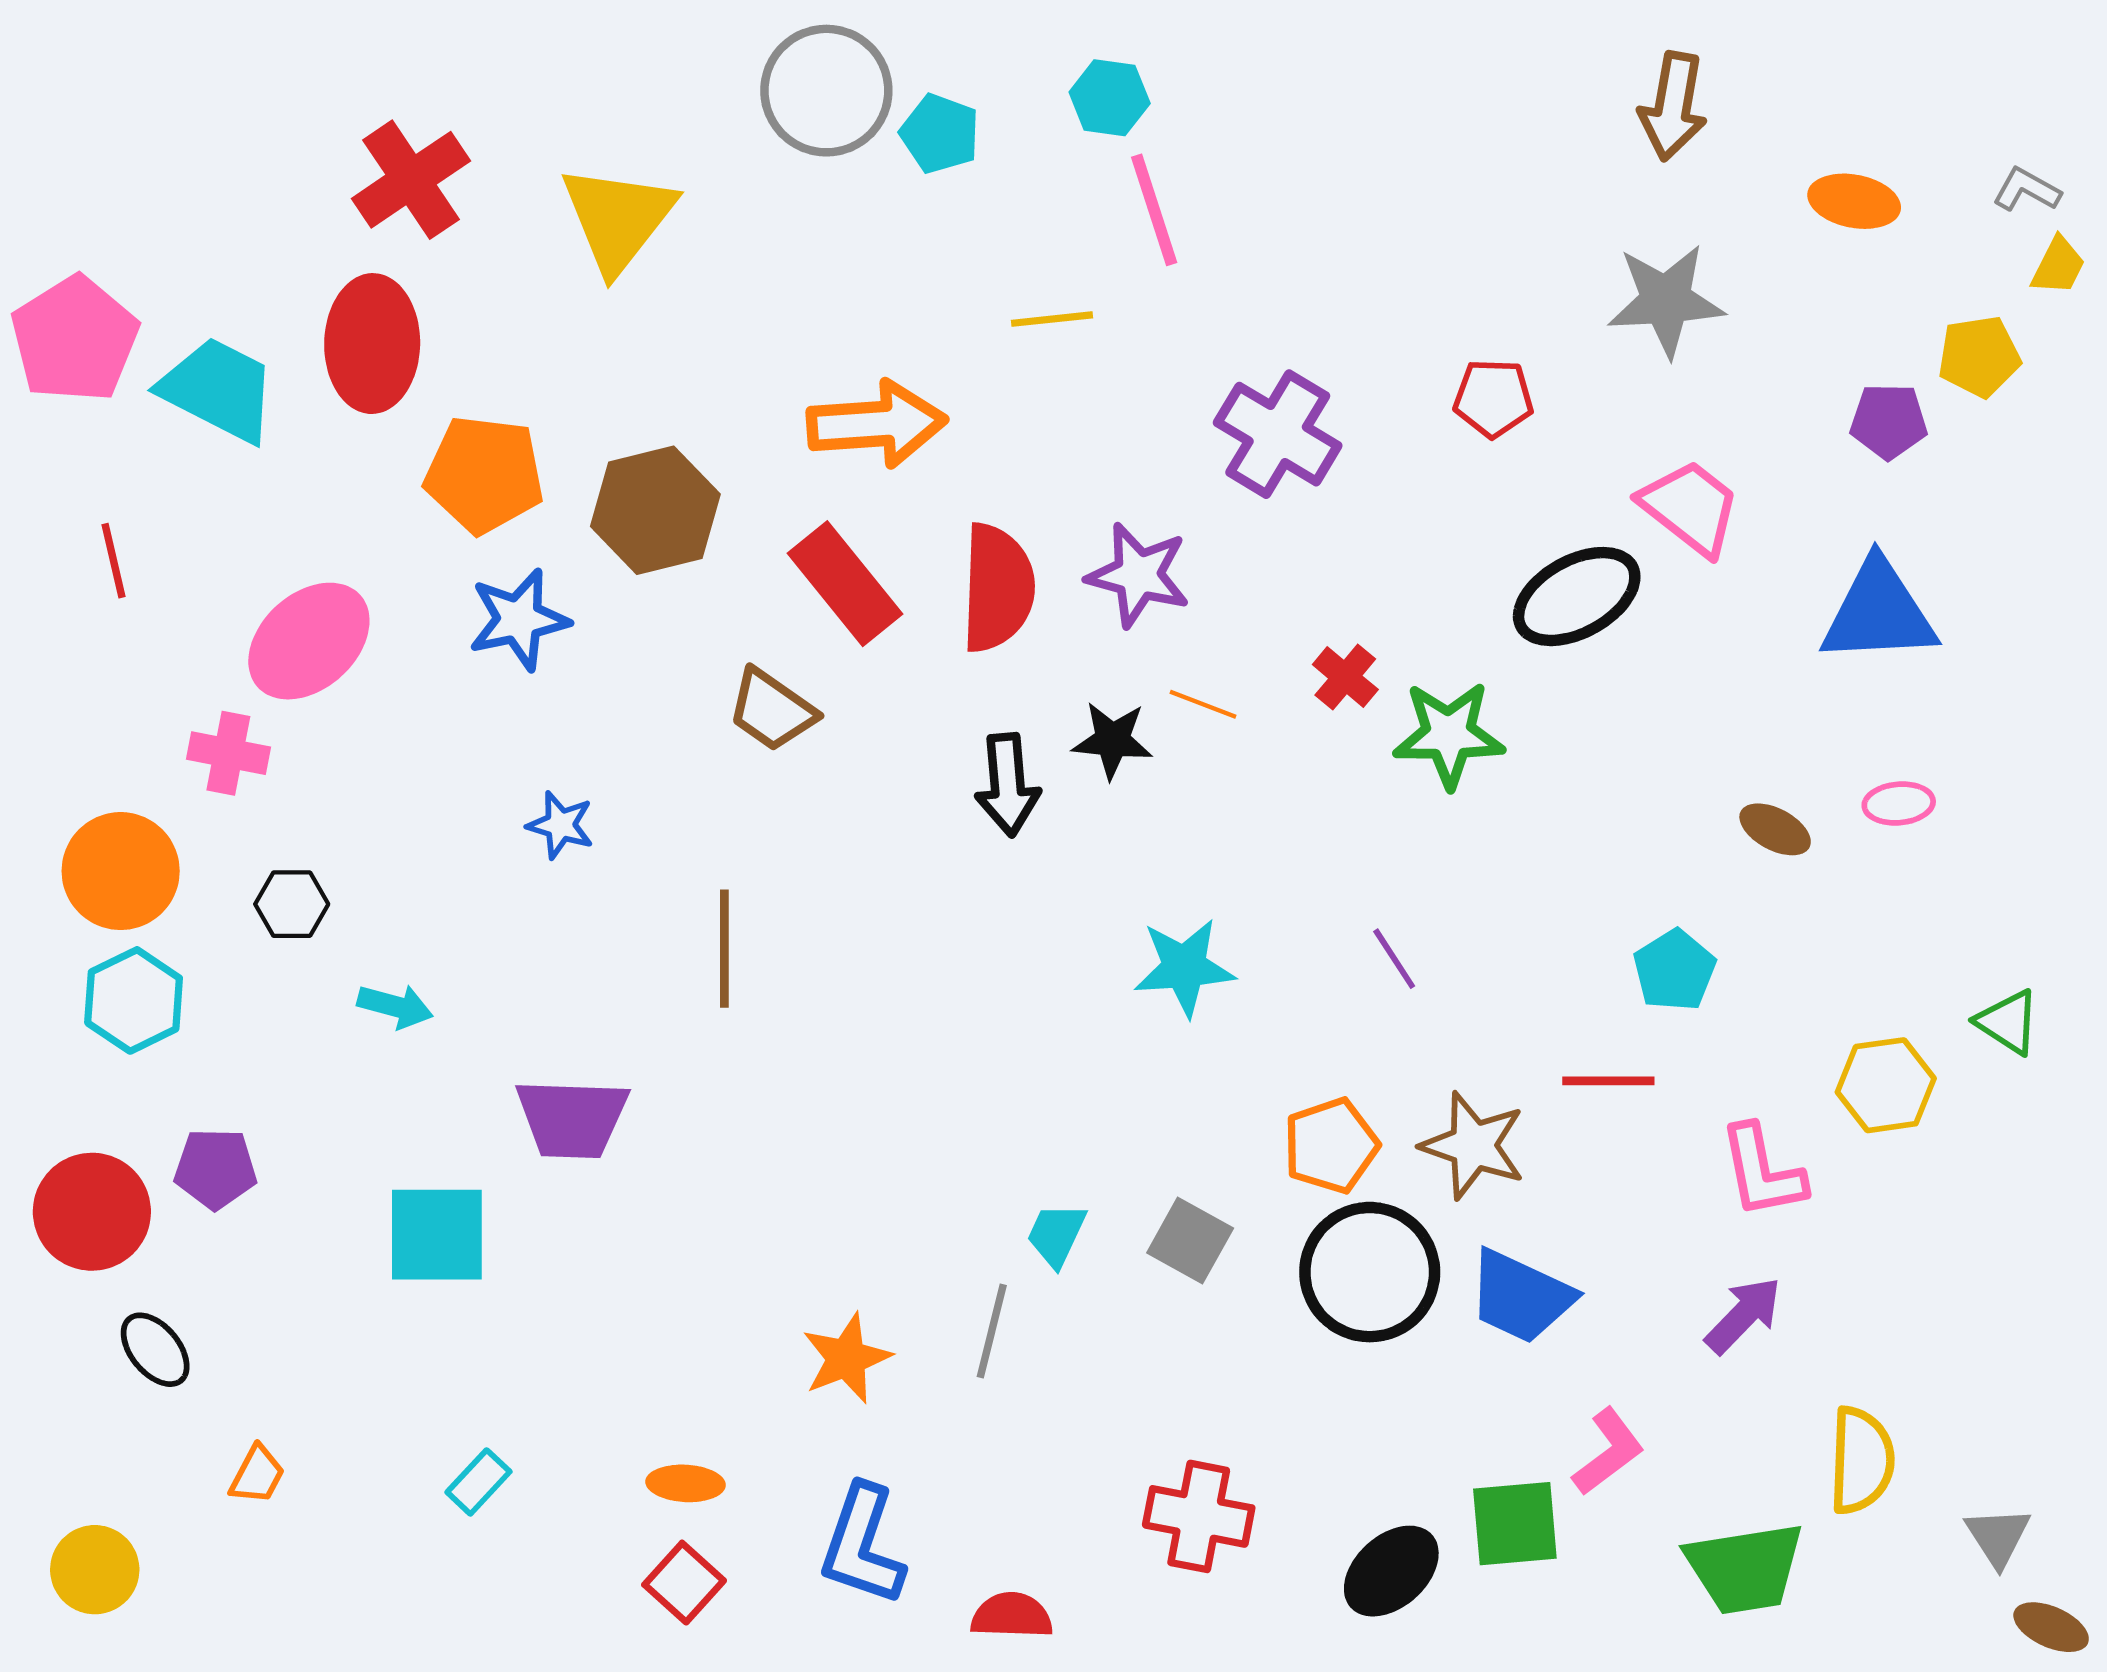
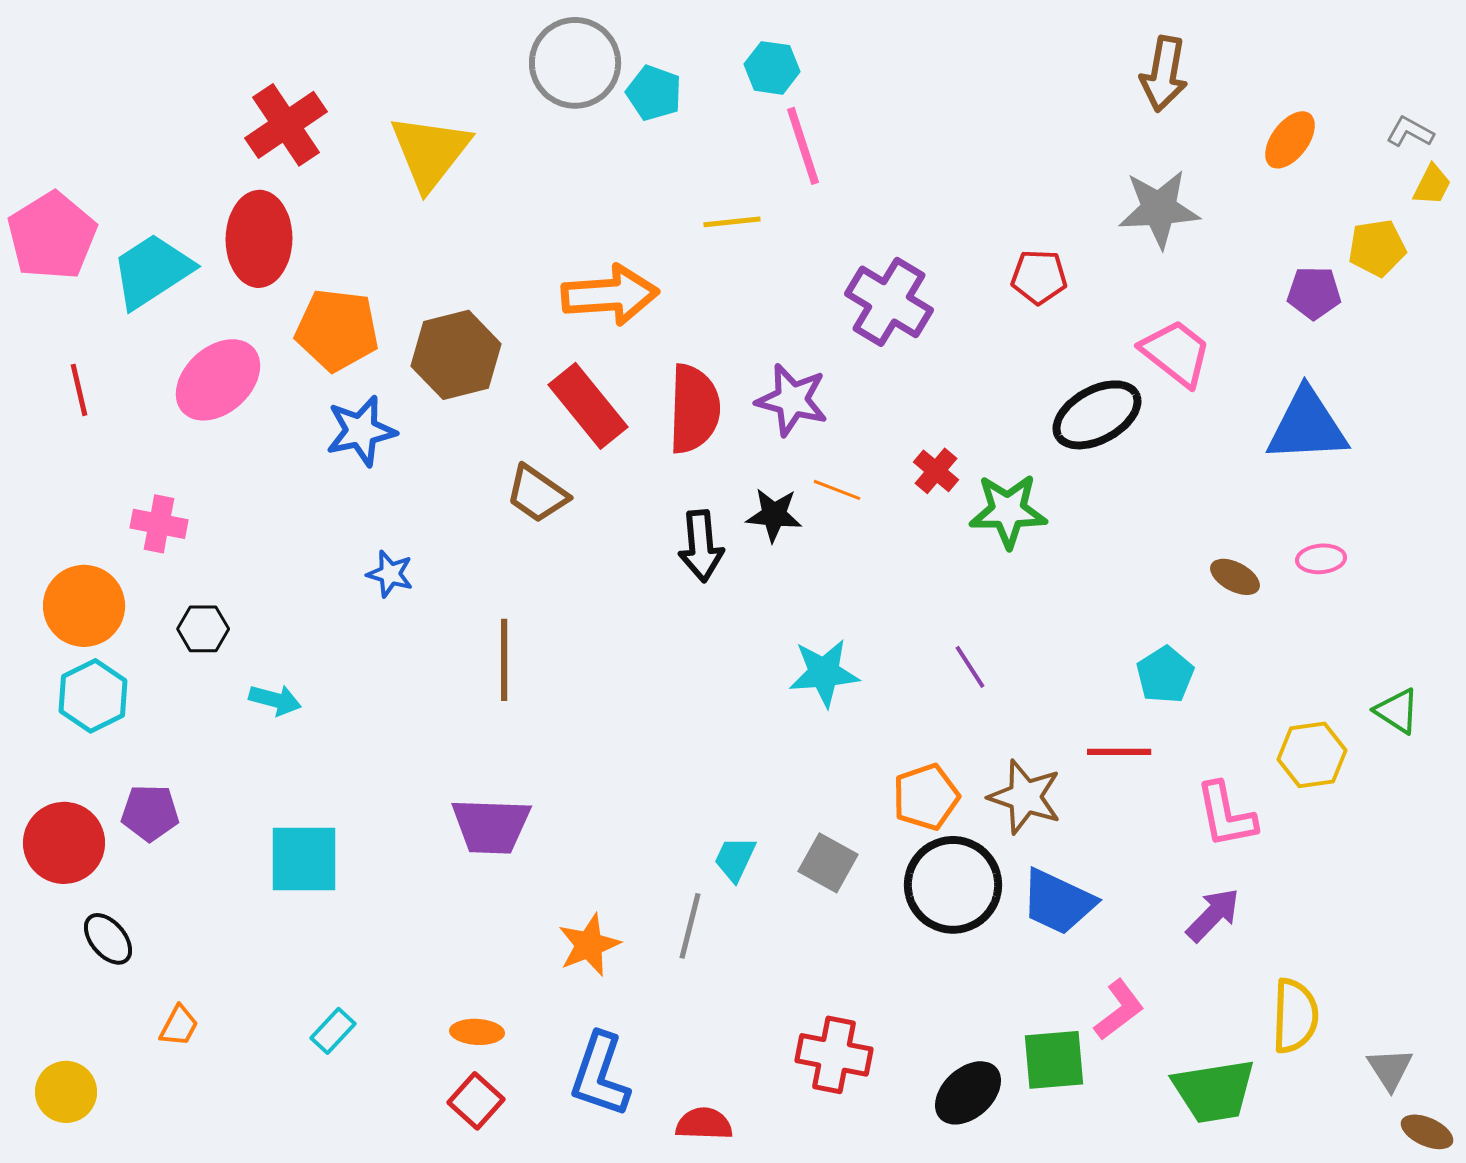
orange ellipse: (1854, 201) -> (1290, 140), turned -64
cyan trapezoid: (218, 390) -> (152, 271), turned -60
pink ellipse: (309, 641) -> (218, 380), moved
purple trapezoid: (572, 1118) -> (491, 826), moved

